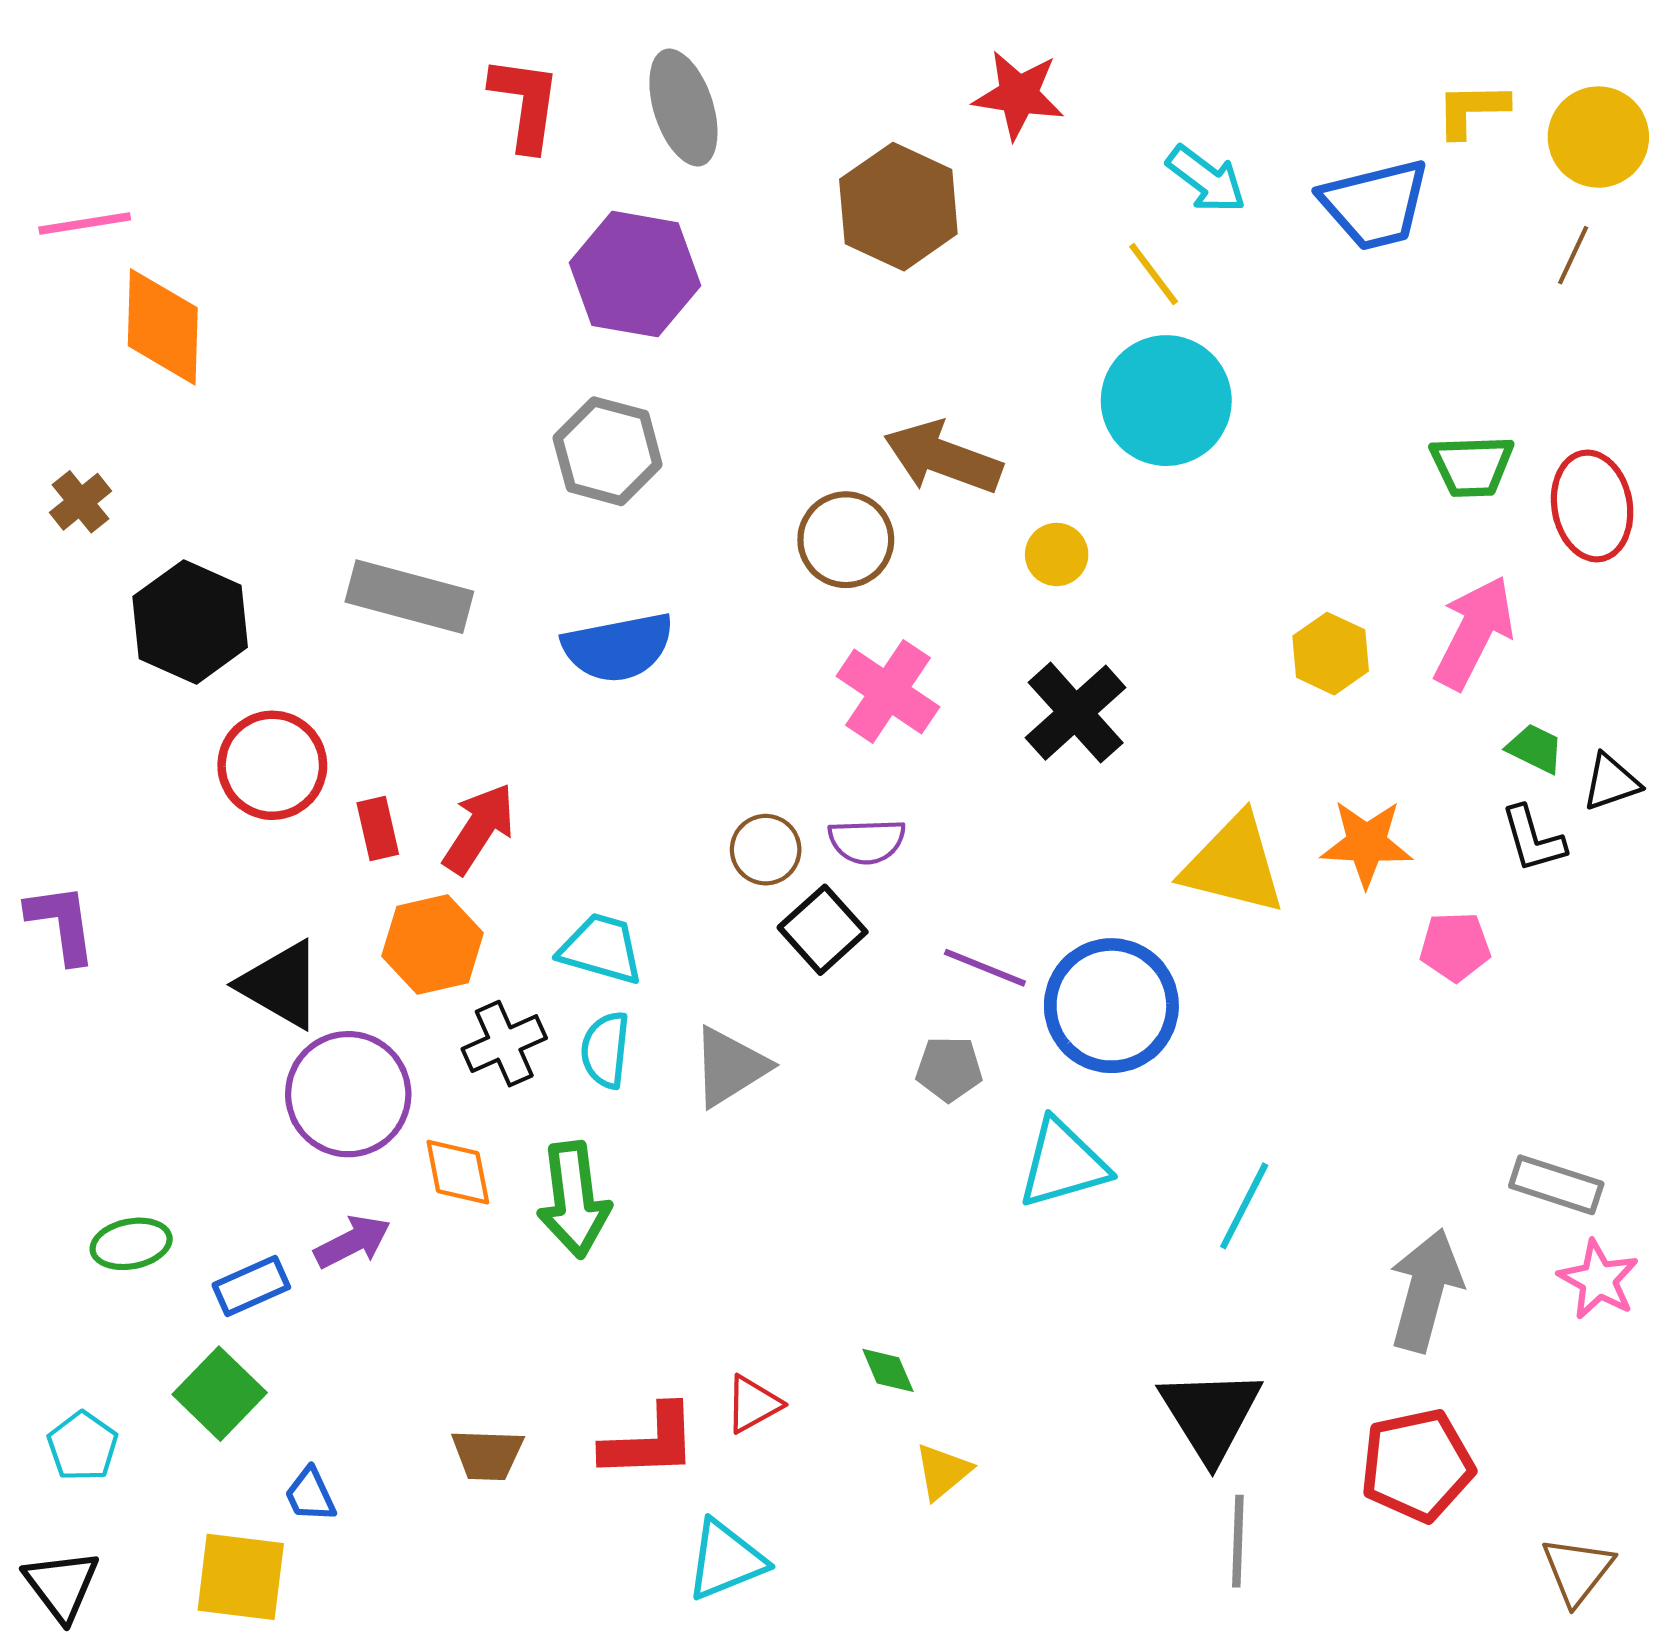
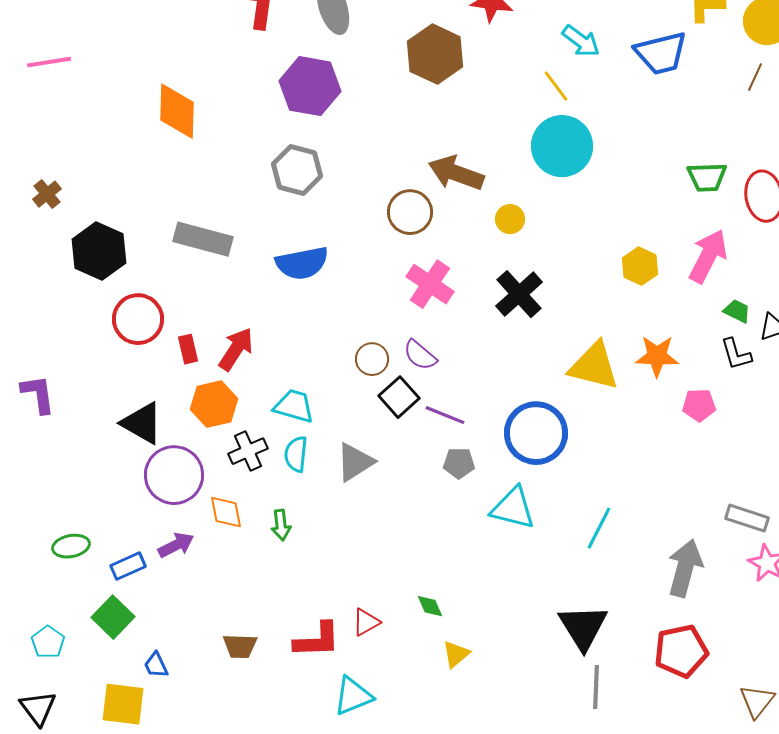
orange diamond: (163, 327) -> (177, 111), moved
purple semicircle: (867, 841) -> (420, 355), turned 42
purple line: (985, 968) -> (445, 415), moved
cyan triangle: (1063, 1164) -> (513, 508), turned 30
green arrow: (574, 1200) -> (281, 525), size x0.6

